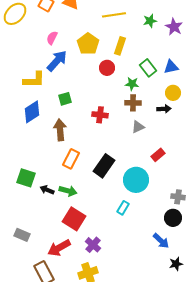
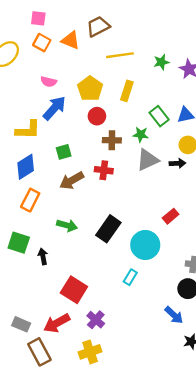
pink semicircle: (52, 38) -> (49, 82), turned -104
red circle: (107, 68) -> (97, 116), moved
brown cross: (133, 103) -> (112, 140), moved
gray triangle: (138, 127) -> (148, 160), moved, size x1.5
brown arrow: (60, 130) -> (72, 181), moved, turned -115
orange rectangle: (71, 159) -> (30, 200), moved
black arrow: (47, 190) -> (43, 256), turned 56
green arrow: (68, 191) -> (67, 225), moved
gray rectangle: (22, 235) -> (21, 324), moved

